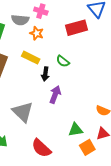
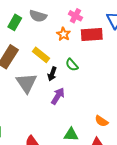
pink cross: (41, 11) -> (75, 16), moved
orange star: (37, 33) -> (63, 34), moved
gray triangle: (23, 112) -> (26, 83), moved

